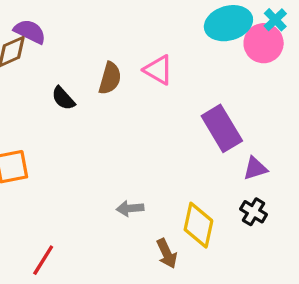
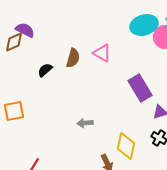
black semicircle: (63, 98) -> (45, 70), turned 91
gray arrow: (130, 208) -> (85, 123), moved

